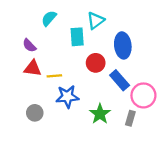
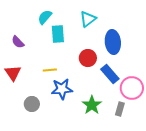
cyan rectangle: (77, 37) -> (58, 34), moved
purple semicircle: (29, 45) -> (18, 42), moved
red triangle: (33, 68) -> (13, 73), moved, turned 48

